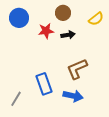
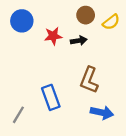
brown circle: (63, 13) -> (86, 15), moved
brown L-shape: (77, 69) -> (89, 80), turned -45
blue arrow: (73, 96) -> (102, 113), moved

